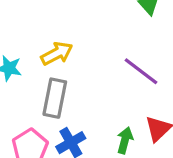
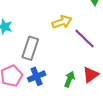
yellow arrow: (57, 53) -> (62, 22), moved

